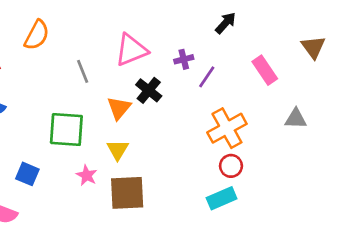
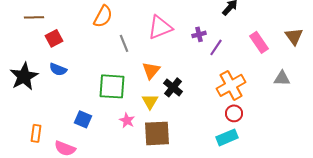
orange semicircle: (37, 35) -> (103, 16), moved
brown triangle: (313, 47) -> (294, 36), moved
black cross: (149, 90) -> (173, 87), moved

